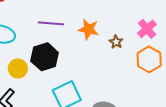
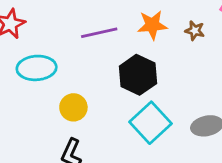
black hexagon: (45, 57) -> (138, 75), moved

